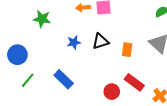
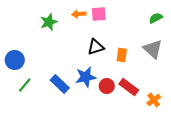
green star: (42, 19) -> (49, 22), moved, turned -30
blue star: (74, 42) -> (86, 77), moved, size x1.5
red circle: (112, 92) -> (107, 86), moved

